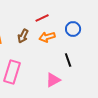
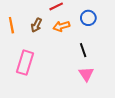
pink triangle: (53, 80) -> (86, 74), moved, turned -35

